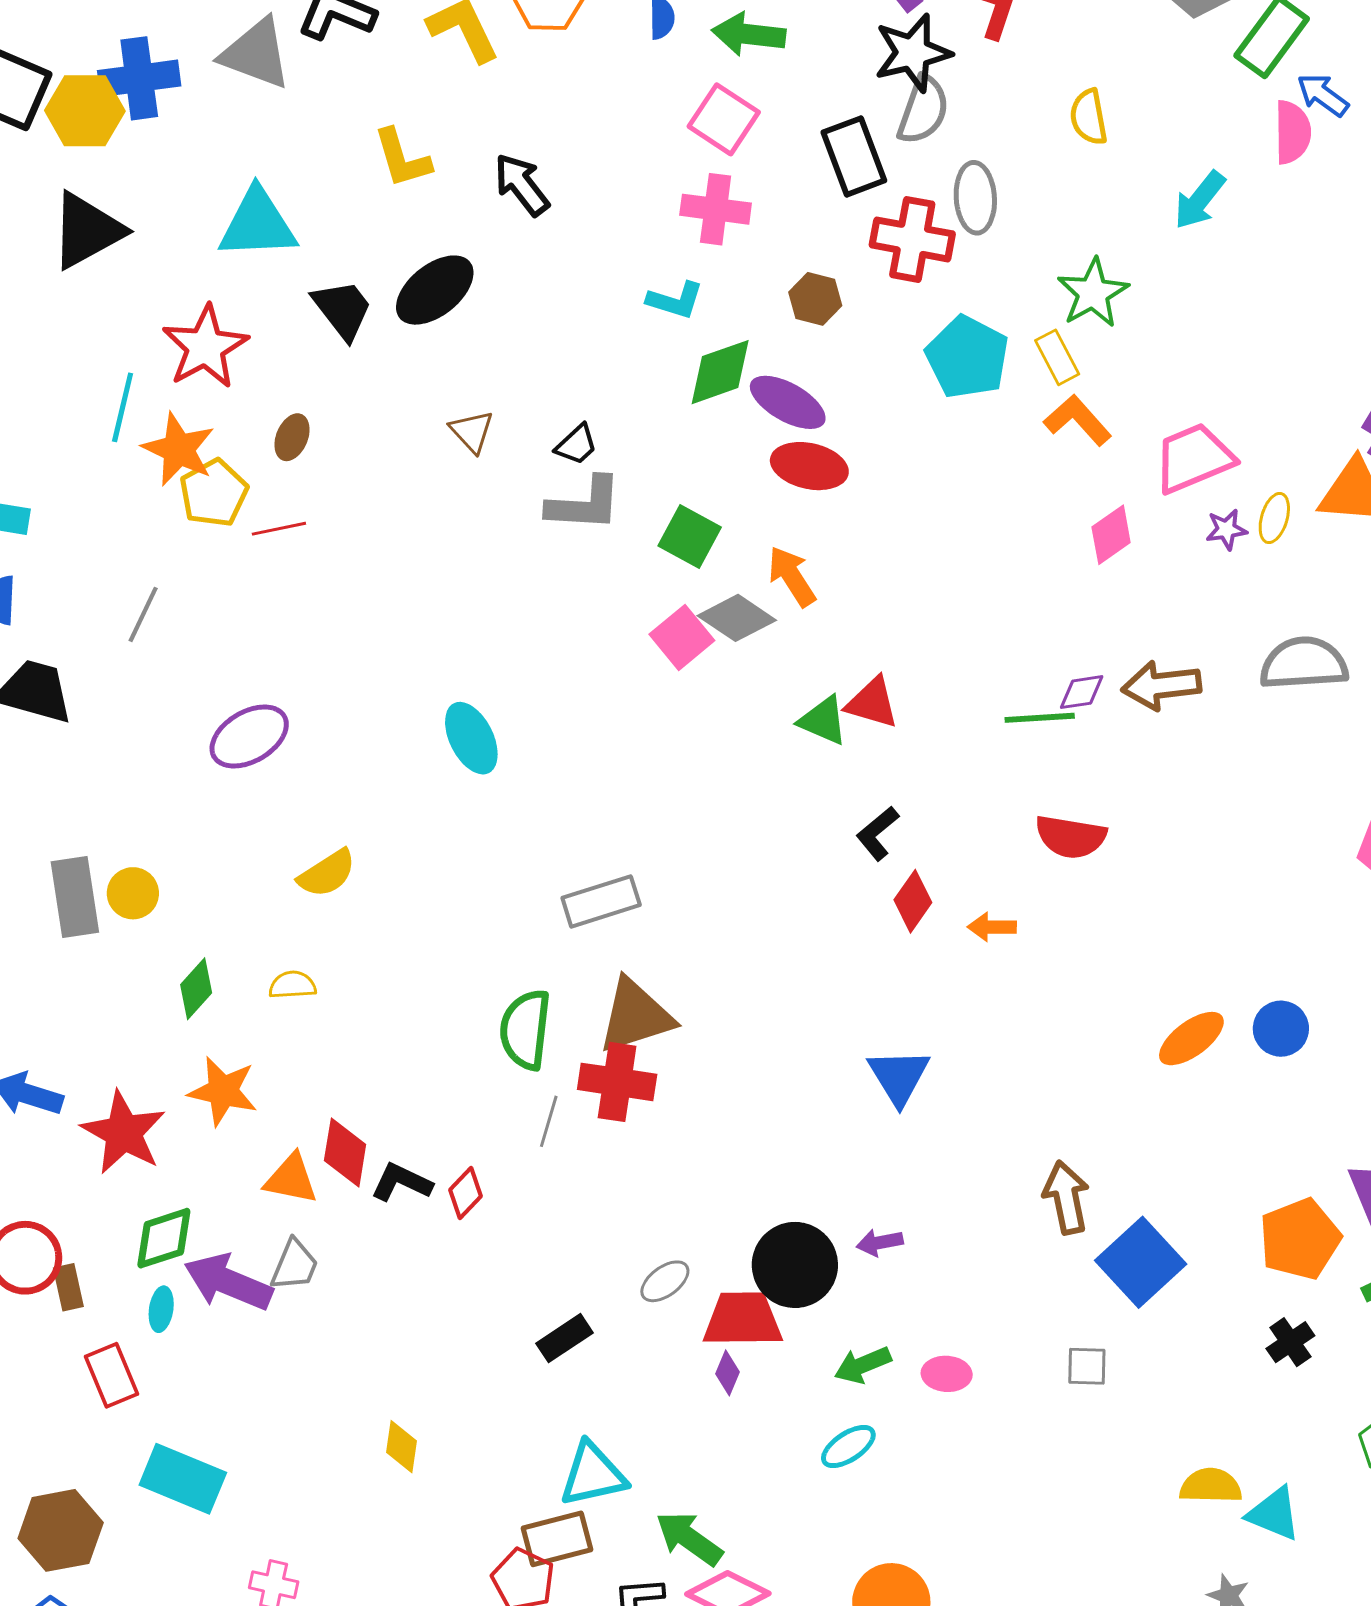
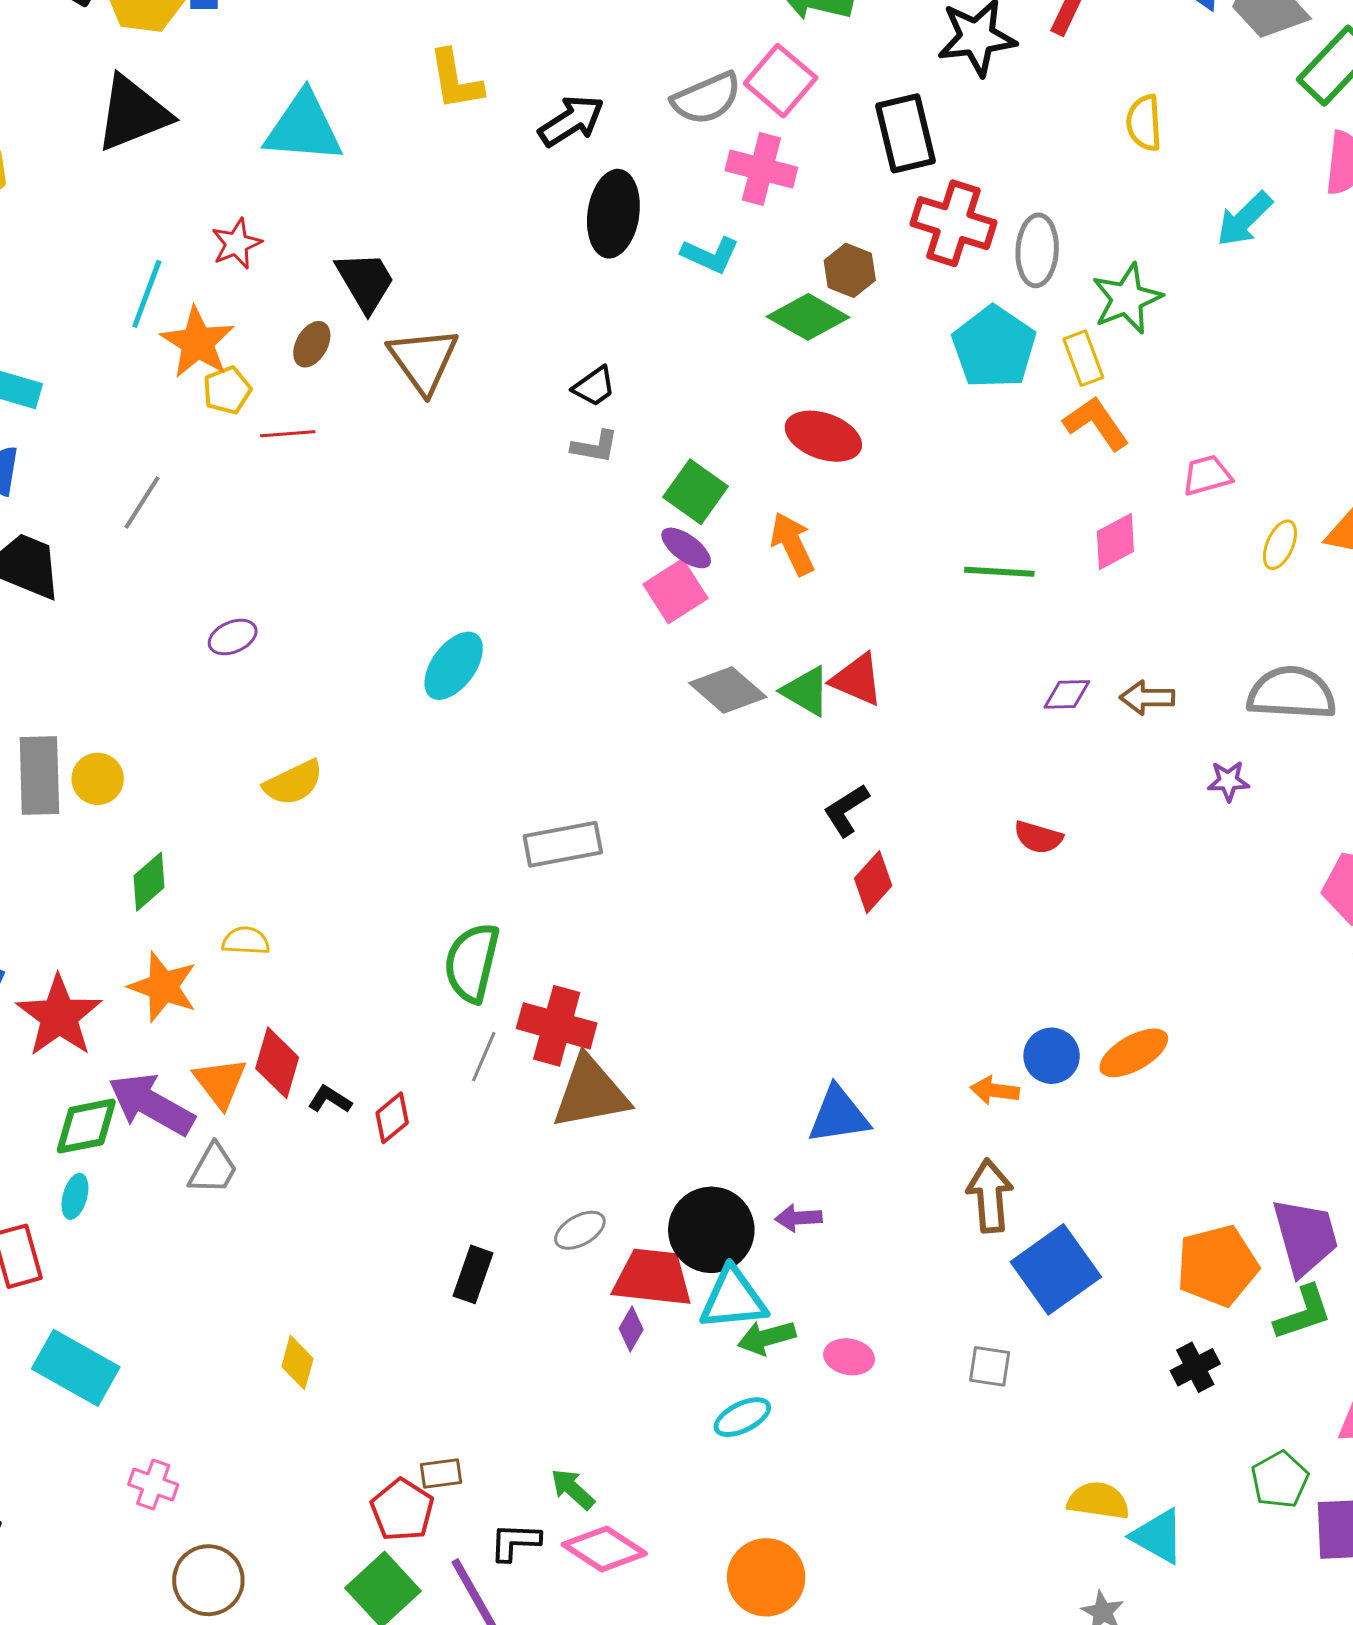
gray semicircle: (923, 110) -> (706, 98), moved, turned 40
black arrow: (522, 185) -> (571, 121), turned 88
gray ellipse: (975, 198) -> (1037, 250), moved
black ellipse: (435, 290) -> (613, 214), moved, turned -50
black trapezoid: (343, 309) -> (365, 281), moved
red star: (205, 347) -> (237, 244), size x0.6
green diamond: (720, 372) -> (808, 317), moved, turned 42
purple ellipse: (788, 402) -> (686, 548), moved, size x0.7
brown triangle: (472, 431) -> (423, 360), moved, size x1.6
pink trapezoid: (1194, 458) -> (1207, 475), size x0.6
yellow pentagon: (214, 493) -> (227, 390), size x0.7
gray L-shape: (584, 504) -> (595, 447), size x0.6
purple star: (1226, 529) -> (1228, 781), moved
gray diamond: (737, 618) -> (728, 690), moved
brown arrow: (1161, 685) -> (1147, 698), size x0.7
green line: (1040, 718) -> (999, 572), moved
purple ellipse: (249, 737) -> (233, 637), size x0.6
cyan ellipse: (471, 738) -> (454, 666), turned 56
red semicircle: (1071, 837) -> (1038, 837), size x0.7
orange arrow: (992, 927) -> (995, 1090), moved
yellow semicircle: (292, 985) -> (246, 941), moved
brown triangle: (636, 1016) -> (591, 1093), moved
blue circle: (1281, 1029) -> (1052, 1056), moved
blue triangle: (899, 1077) -> (839, 1115), moved, turned 46
orange triangle: (291, 1179) -> (220, 1083), turned 34
black L-shape: (401, 1182) -> (330, 1099), size x0.7
purple arrow: (228, 1282) -> (151, 1104), moved
black rectangle: (565, 1338) -> (473, 1274), turned -44
cyan triangle: (593, 1475) -> (733, 1299), moved
green arrow: (689, 1538) -> (573, 1489), size x0.7
brown rectangle: (557, 1539) -> (441, 1473), size x0.6

